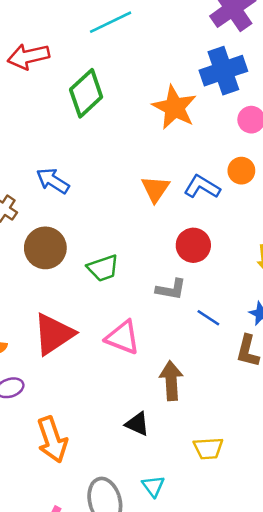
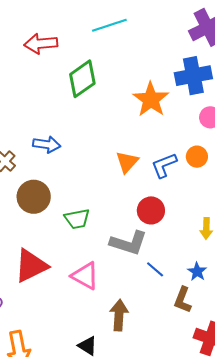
blue arrow: (53, 181) -> (47, 144), turned 148
blue L-shape: (202, 187) -> (164, 165), turned -60
gray L-shape: (171, 289) -> (129, 243), size x1.5

